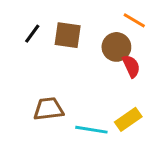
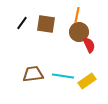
orange line: (134, 20) -> (77, 15), moved, turned 70
cyan line: (91, 130) -> (63, 76), moved

